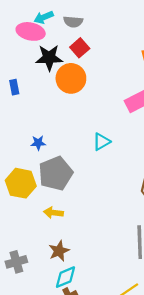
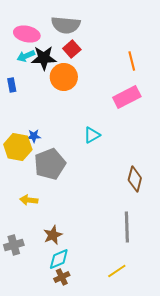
cyan arrow: (44, 17) -> (26, 56), moved
gray semicircle: (73, 22) -> (66, 25), size x1.6
yellow hexagon: (21, 183) -> (18, 147), moved
yellow arrow: (53, 213) -> (29, 200), moved

